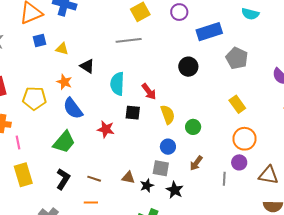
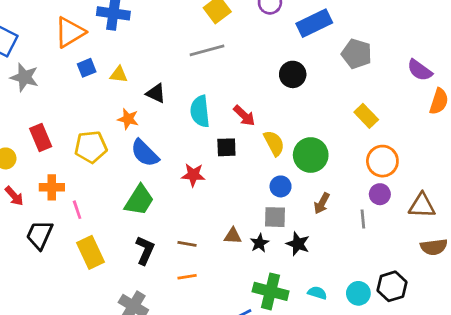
green circle: (193, 127) -> (311, 155), size x1.6

